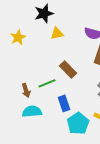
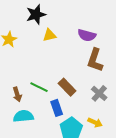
brown rectangle: (68, 69) -> (67, 87), moved
green line: (47, 83) -> (39, 87), turned 48

